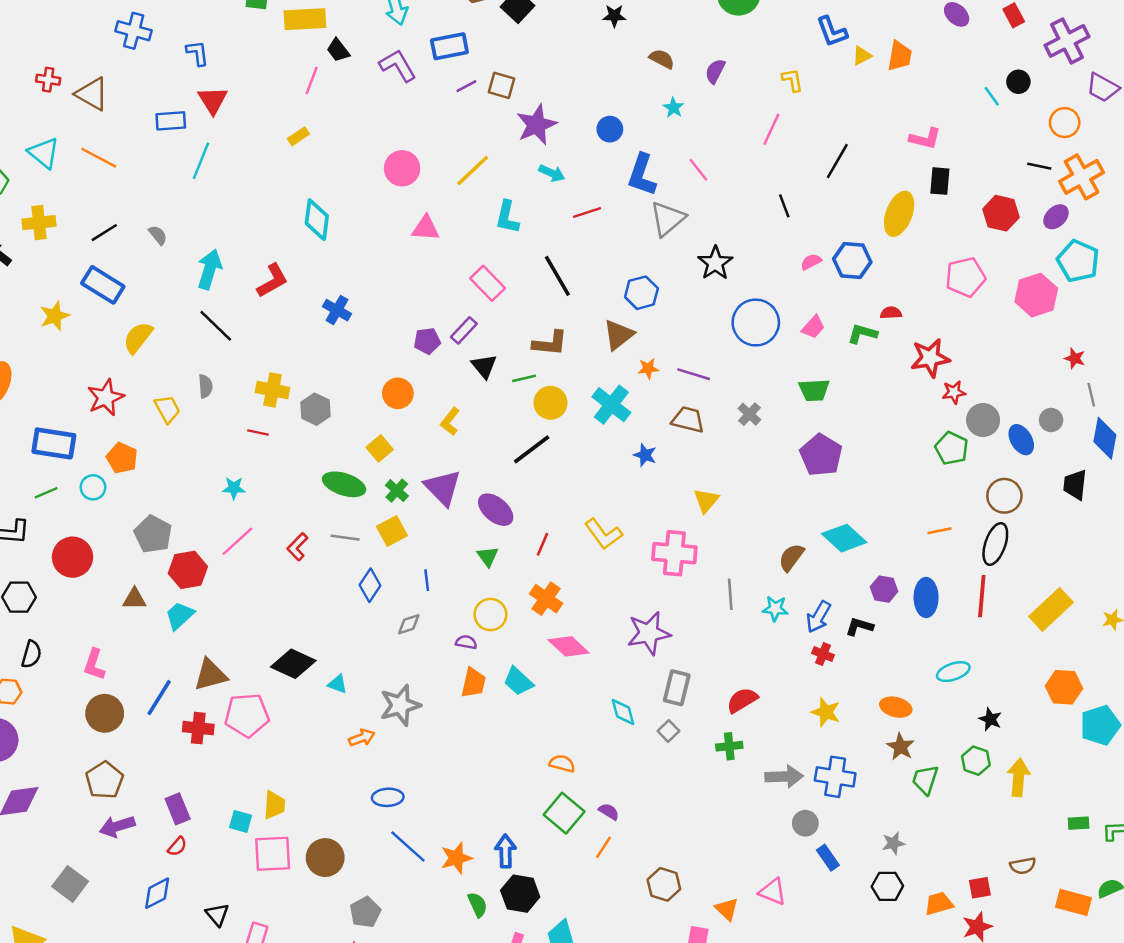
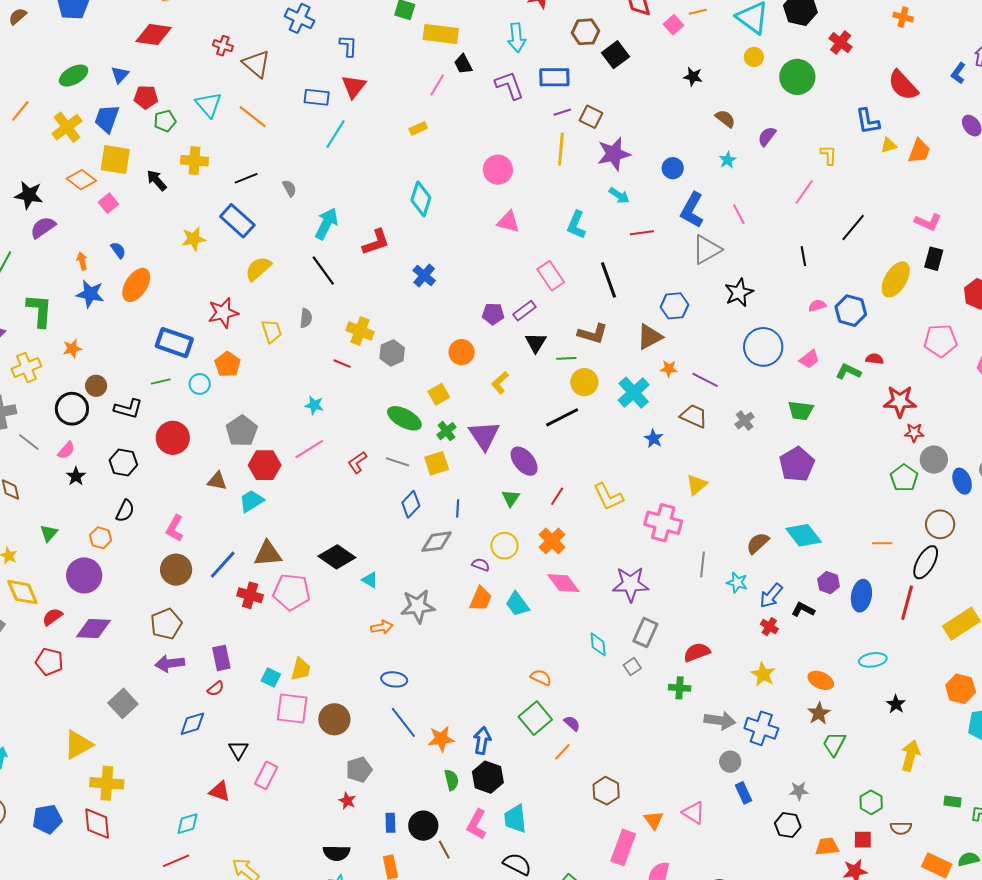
yellow line: (473, 171) -> (561, 149), moved, turned -52
gray diamond: (409, 624) -> (437, 542), size x1.5
green hexagon: (976, 761) -> (871, 802), moved

